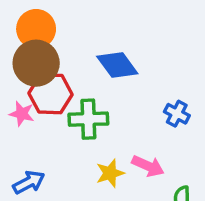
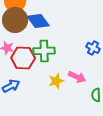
blue diamond: (117, 65) -> (38, 21), moved
red hexagon: (51, 94) -> (23, 58), moved

